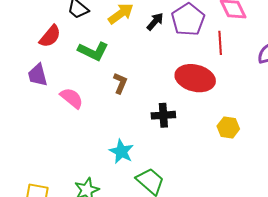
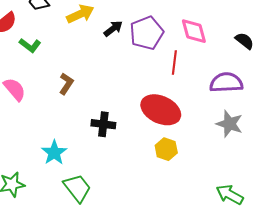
green L-shape: (93, 51) -> (30, 45), moved, size x0.7
red ellipse: (195, 78) -> (161, 110), moved

